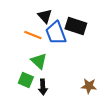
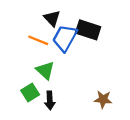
blue trapezoid: (56, 33) -> (65, 38), turned 50
green square: (26, 80) -> (30, 92), turned 35

